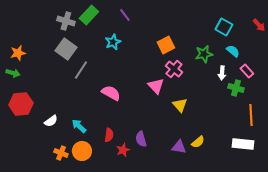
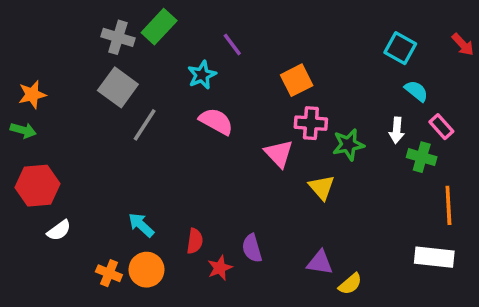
purple line: (125, 15) -> (232, 45), moved
green star: (204, 54) -> (348, 145), moved
pink cross: (174, 69) -> (311, 123), turned -36
pink semicircle: (111, 93) -> (216, 121), moved
white semicircle: (51, 121) -> (59, 230), moved
yellow semicircle: (198, 142) -> (350, 284), moved

